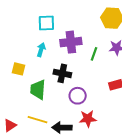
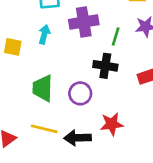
yellow square: (19, 69) -> (13, 47), moved
black cross: (62, 73) -> (105, 66), moved
purple circle: (78, 96) -> (80, 93), moved

